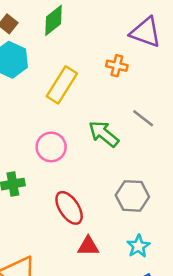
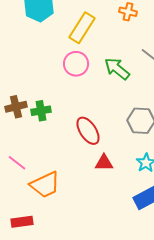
pink circle: (51, 147) -> (76, 64), moved

